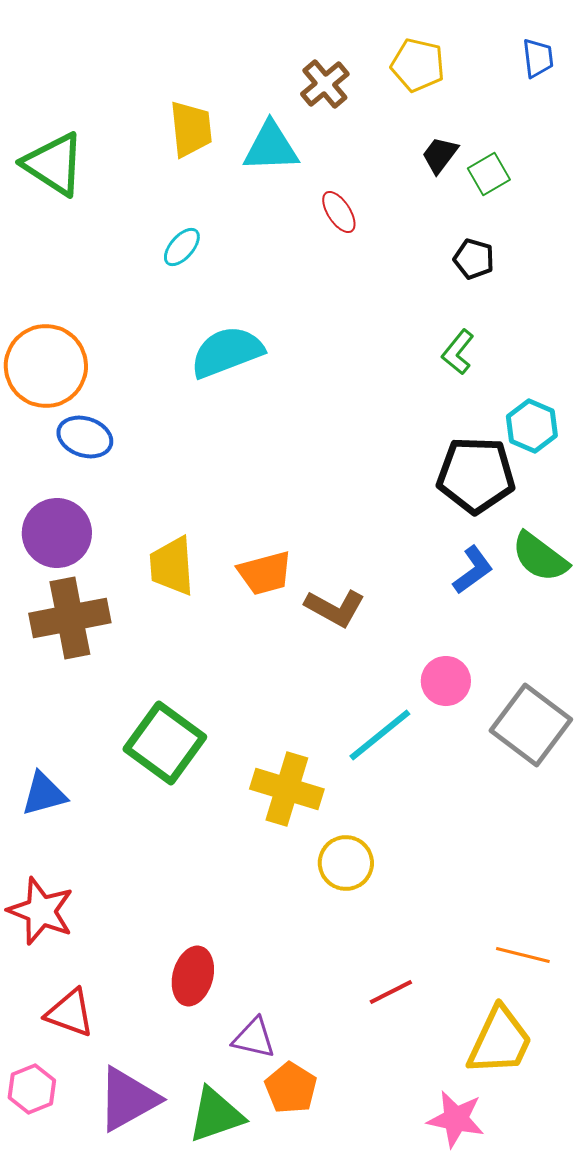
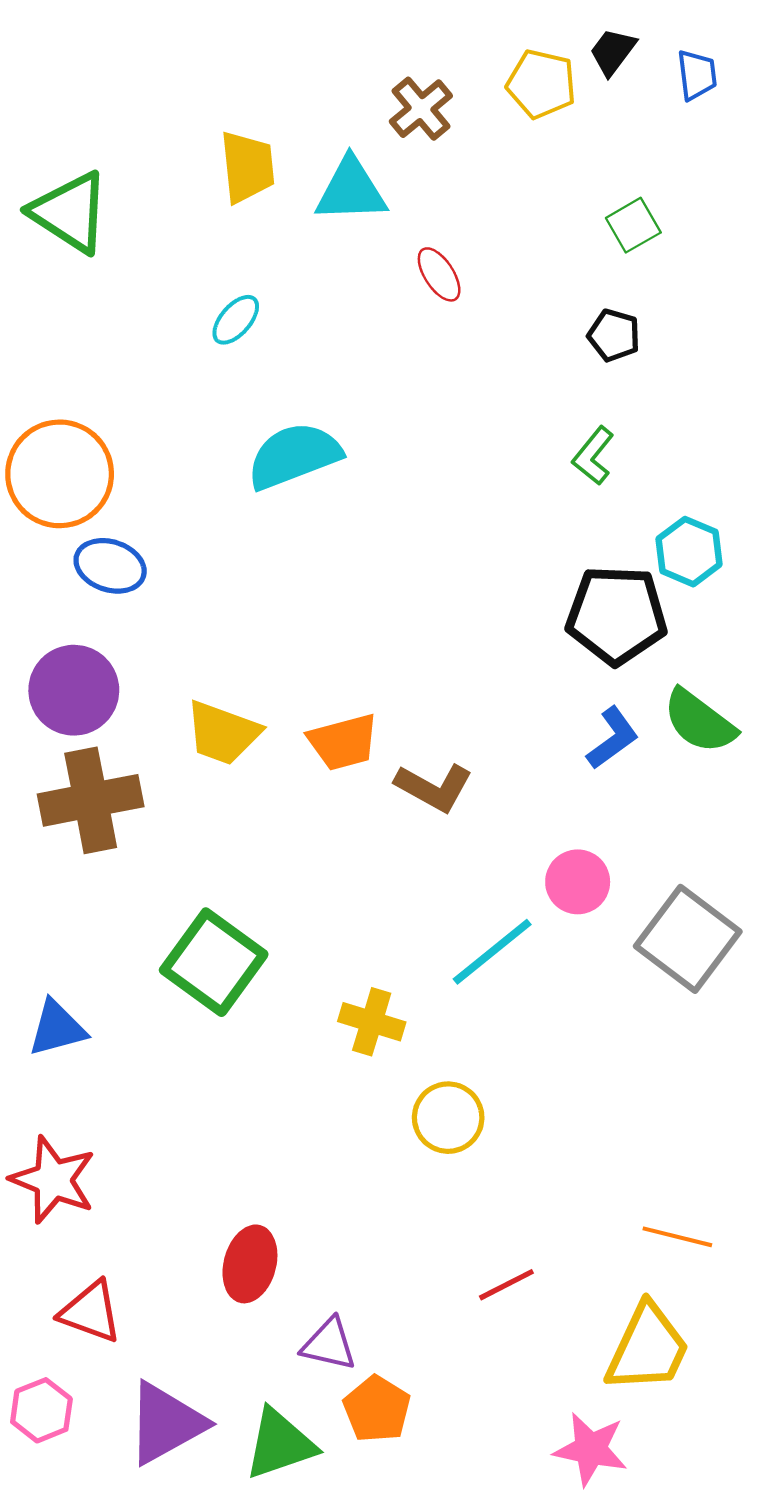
black trapezoid: (440, 155) -> (613, 52), moved
yellow trapezoid: (172, 566) -> (223, 733), turned -66
yellow cross: (287, 789) -> (372, 1022), size x0.7

